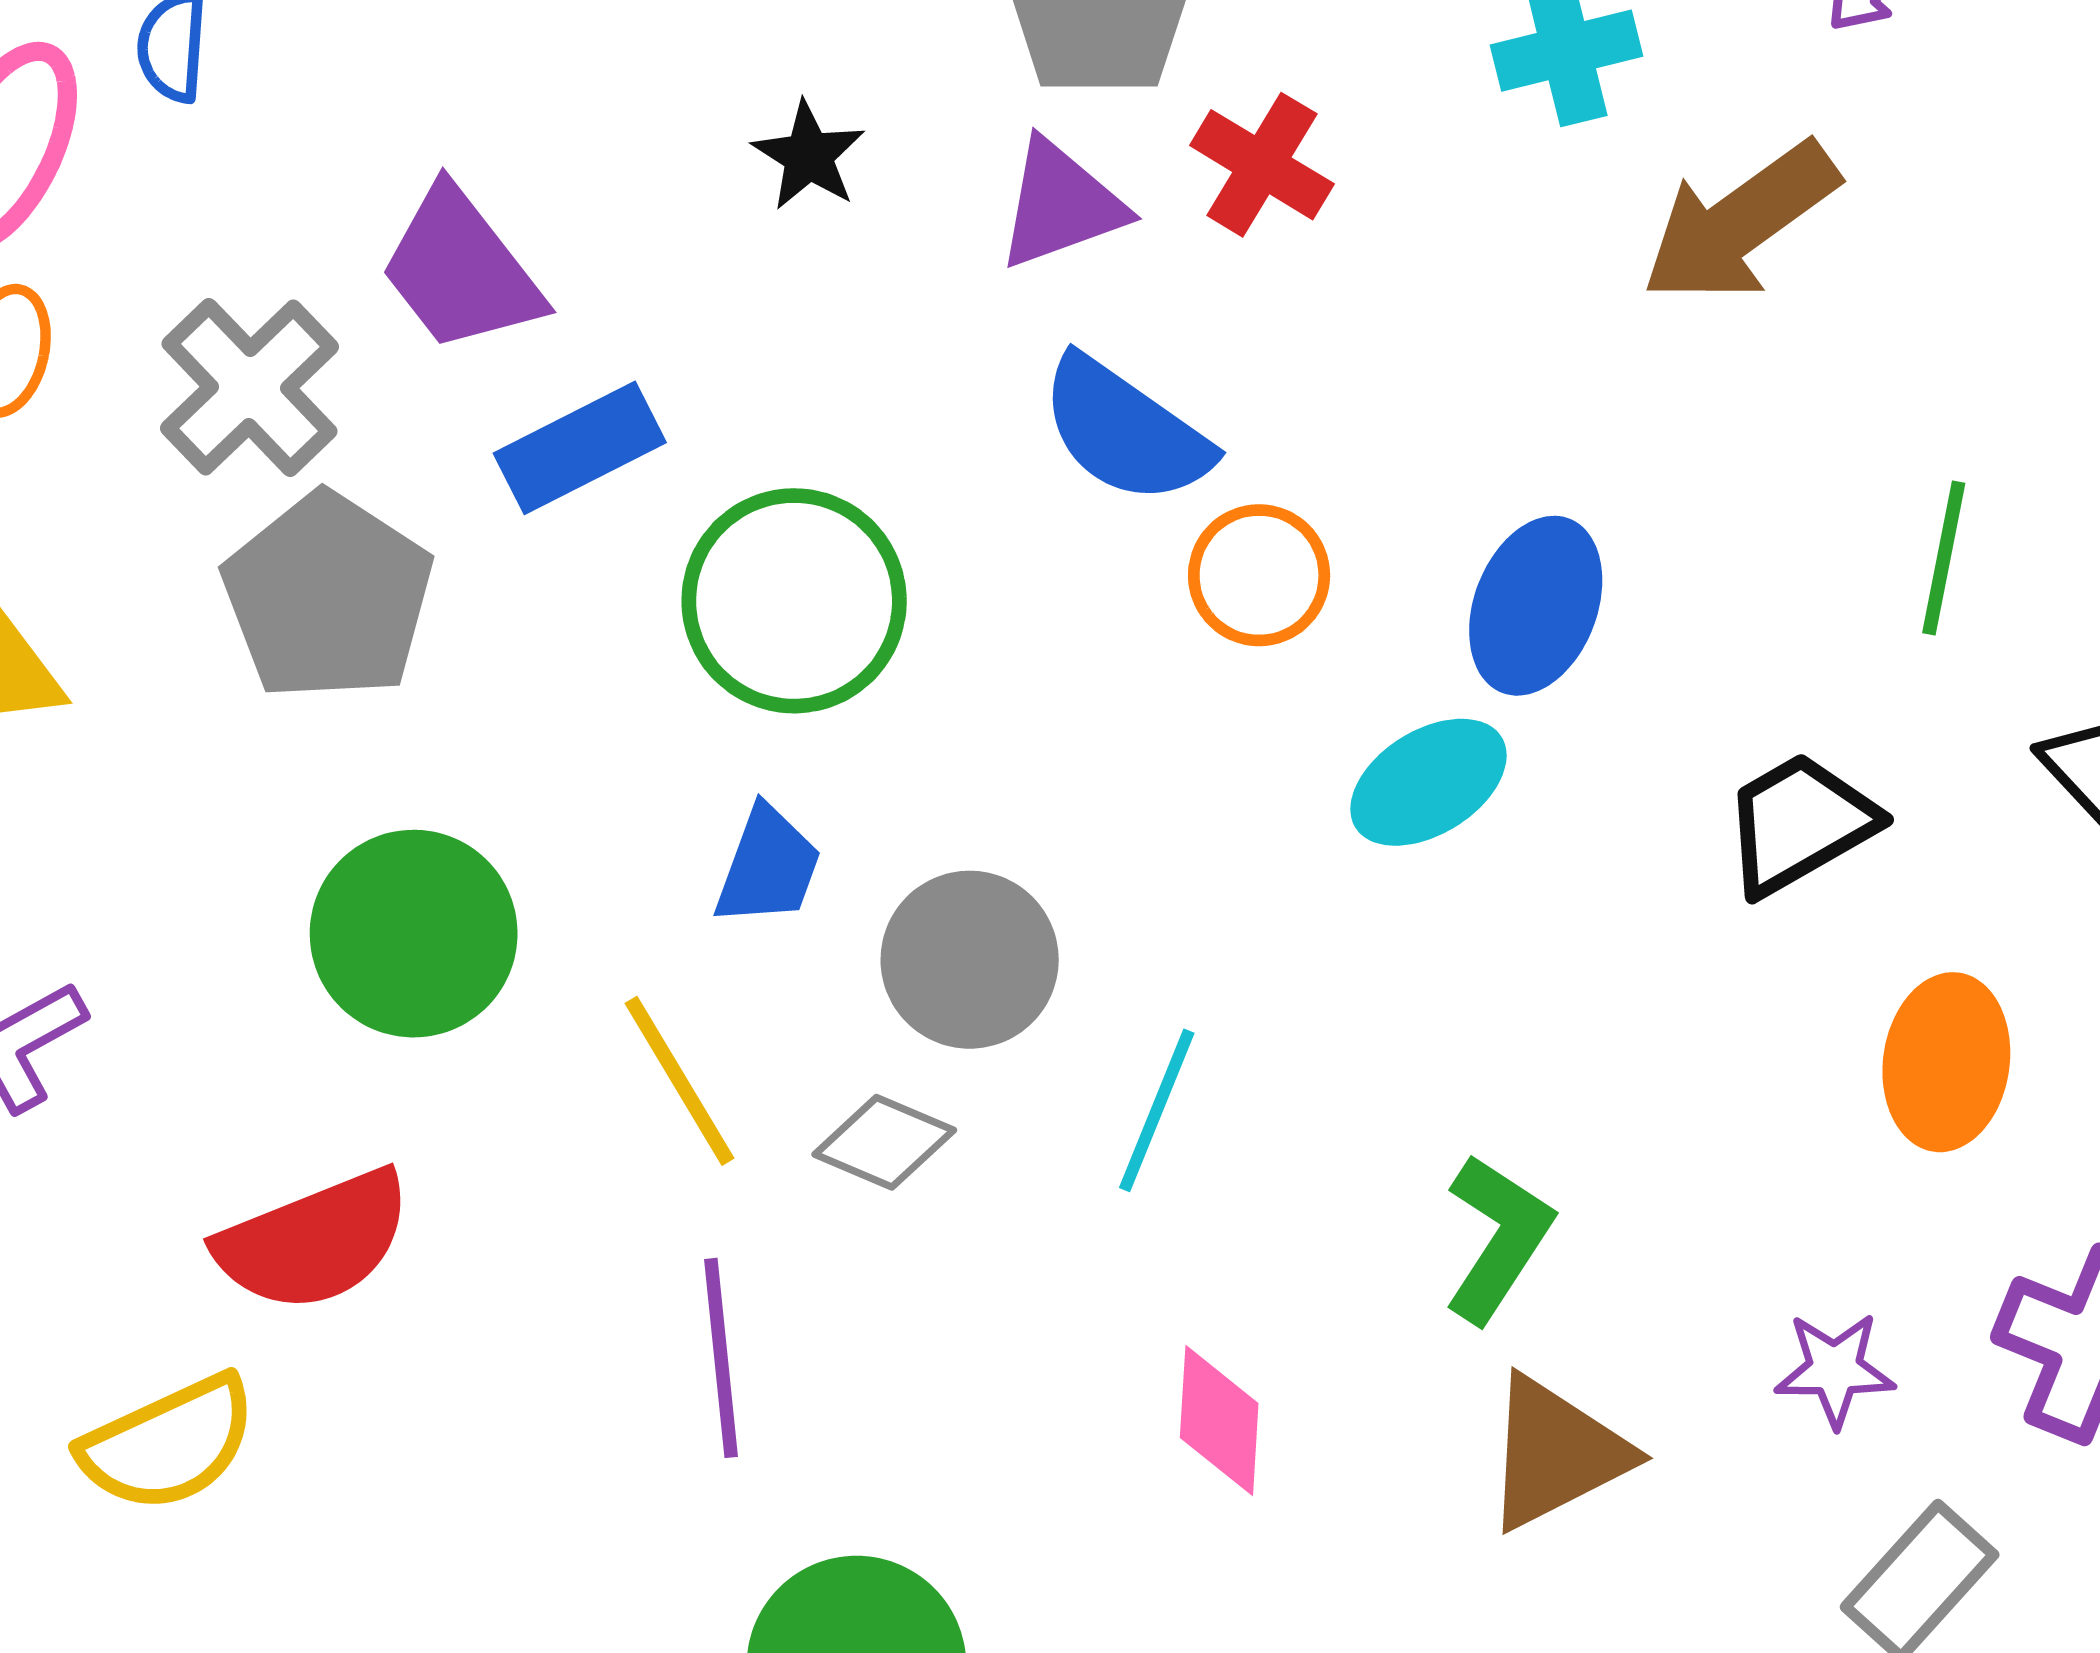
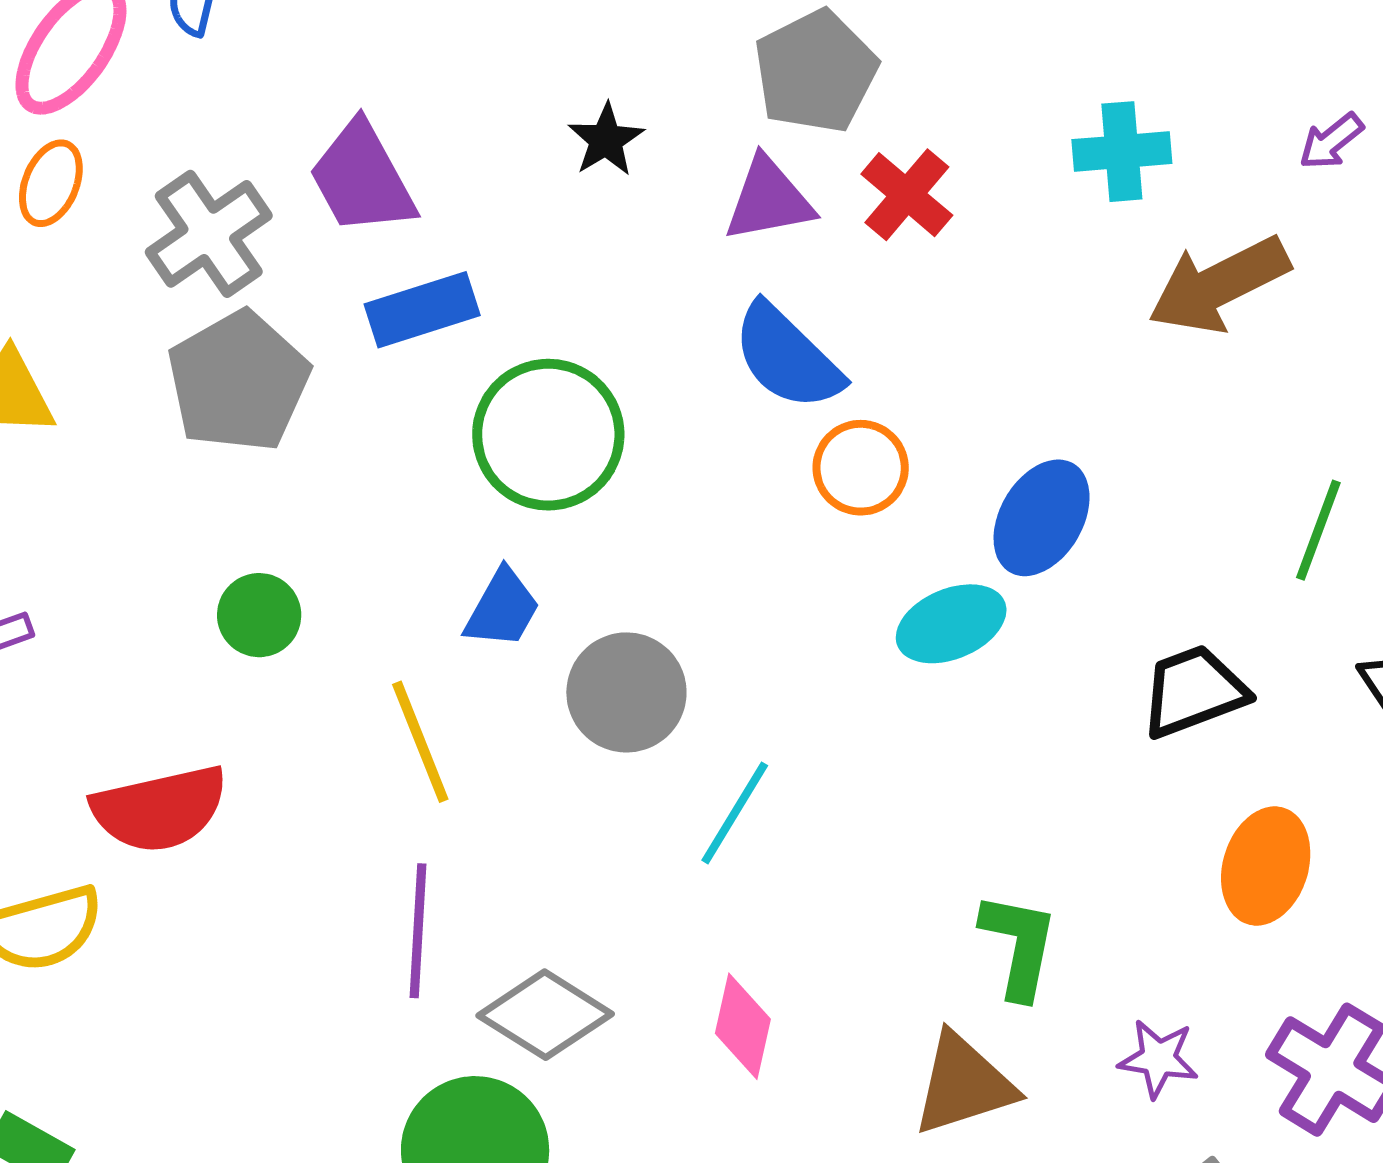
green circle: (414, 934) -> (259, 615), size x0.6
gray diamond: (884, 1142) -> (545, 1015), moved, size x1.4
green L-shape: (1498, 1238) -> (1019, 945), moved, turned -31

